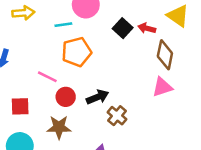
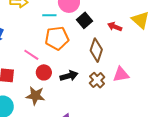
black square: (123, 28) -> (84, 20), moved
brown diamond: (165, 55) -> (96, 50), moved
brown cross: (117, 116) -> (97, 80), moved

